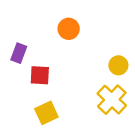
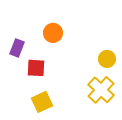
orange circle: (69, 29) -> (53, 33), moved

